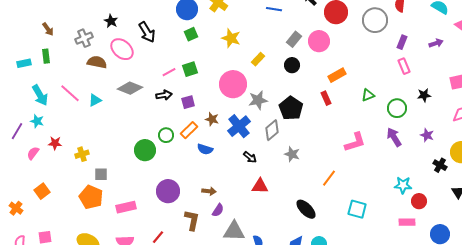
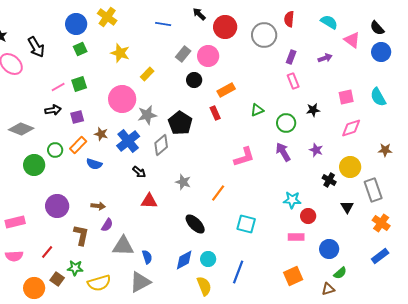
black circle: (292, 65) -> (194, 80), moved
gray diamond: (130, 88) -> (21, 129), moved
gray star: (292, 154) -> (183, 182), moved

